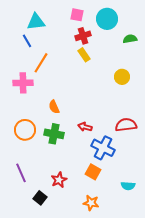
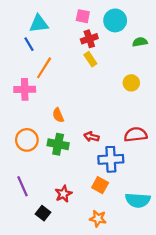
blue cross: (103, 148) -> (111, 159), turned -30
cyan semicircle: (128, 186) -> (138, 200), size x1.6

